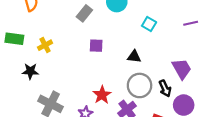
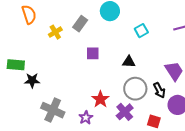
cyan square: (149, 24) -> (141, 31), turned 32
green rectangle: (14, 39) -> (16, 65), moved
yellow cross: (45, 45) -> (55, 32), moved

